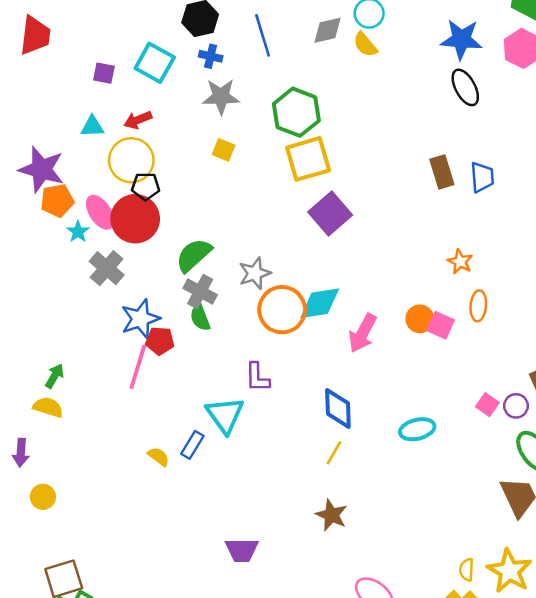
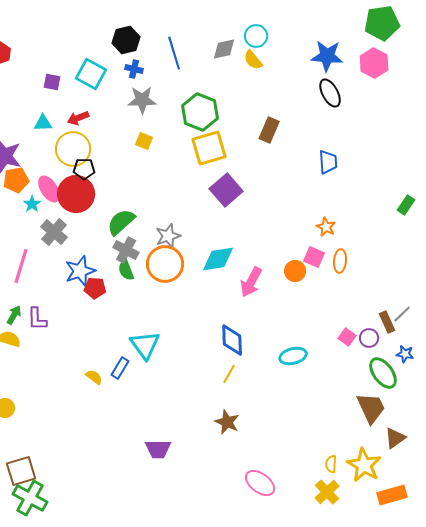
brown rectangle: (442, 172) -> (269, 130), moved, turned 40
blue trapezoid: (482, 177) -> (328, 162), moved
orange circle: (282, 310) -> (165, 264), moved
pink square: (441, 325) -> (314, 257), moved
pink line: (138, 367) -> (21, 266), moved
purple L-shape: (257, 377) -> (37, 319), moved

